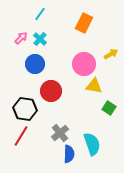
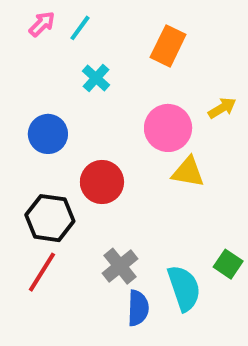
pink arrow: (21, 38) -> (42, 24), moved
cyan cross: (40, 39) -> (96, 78), moved
blue circle: (35, 64) -> (48, 134), moved
green square: (109, 108) -> (228, 264), moved

